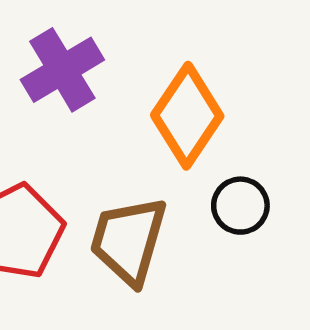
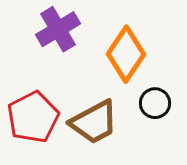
brown trapezoid: (128, 240) -> (94, 122), turned -134

